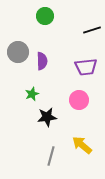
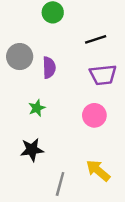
black line: (92, 30) -> (96, 39), moved
black star: (47, 117) -> (32, 150), moved

